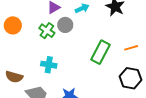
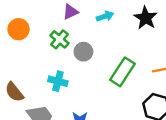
gray circle: (65, 25) -> (83, 52), moved
brown semicircle: (14, 77) -> (14, 92), turned 30

